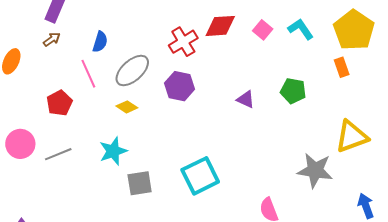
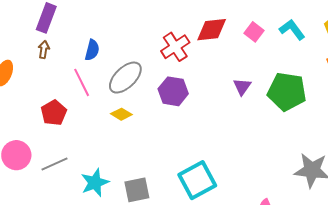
brown arrow: (52, 39) -> (44, 49), turned -42
green pentagon: (293, 91) -> (287, 92), size x1.5
purple triangle: (246, 99) -> (242, 87), moved, turned 42
cyan star: (113, 151) -> (95, 183), moved

